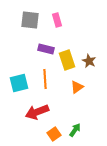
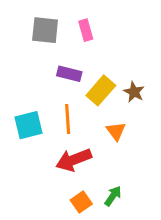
yellow rectangle: (67, 60) -> (101, 90), turned 60
orange triangle: (77, 87) -> (116, 131), turned -32
red arrow: (37, 112) -> (74, 160), moved

